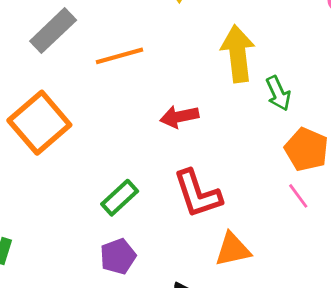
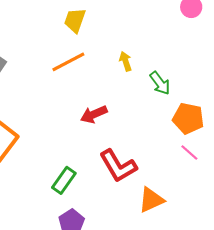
yellow arrow: (238, 54) -> (126, 61), size x0.5
orange line: (120, 56) -> (68, 62), moved

